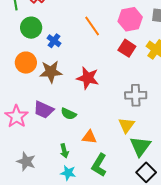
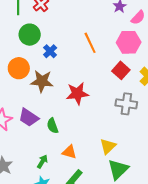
red star: (88, 78) -> (77, 93), turned -30
gray cross: (136, 95) -> (126, 104), moved
green semicircle: (69, 114) -> (53, 126), turned 35
green arrow: (64, 151) -> (42, 162), turned -144

